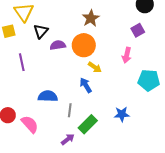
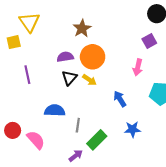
brown star: (91, 18) -> (82, 28), moved
black triangle: (41, 31) -> (69, 78), moved
yellow arrow: (95, 67) -> (89, 80), moved
blue arrow: (86, 85) -> (120, 99), moved

